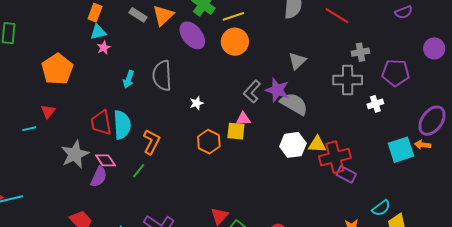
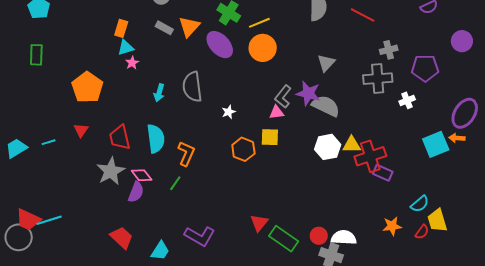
pink triangle: (243, 119) -> (277, 112), moved
red trapezoid: (101, 123) -> (120, 137), moved
cyan line: (29, 129) -> (49, 142), moved

